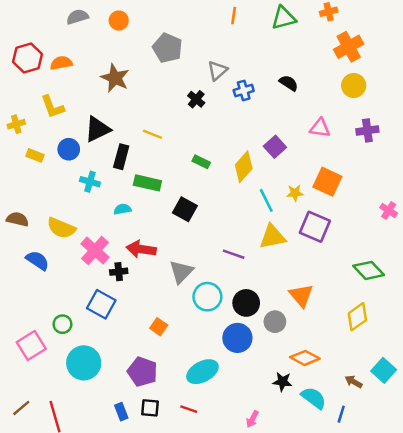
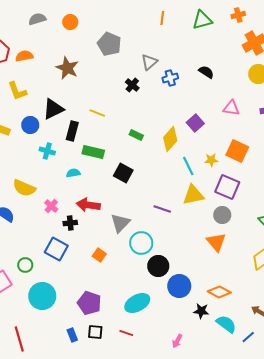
pink cross: (95, 250) -> (51, 206), size x0.6
black circle: (246, 303) -> (158, 266), moved
gray circle: (275, 322) -> (222, 215), moved
orange square: (159, 327) -> (99, 255), moved
blue circle: (237, 338) -> (179, 286), moved
blue line: (341, 414) -> (248, 337), turned 32

